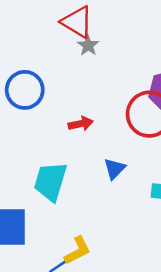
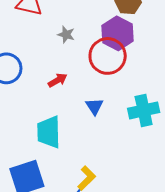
gray star: (88, 45) -> (66, 35), moved

